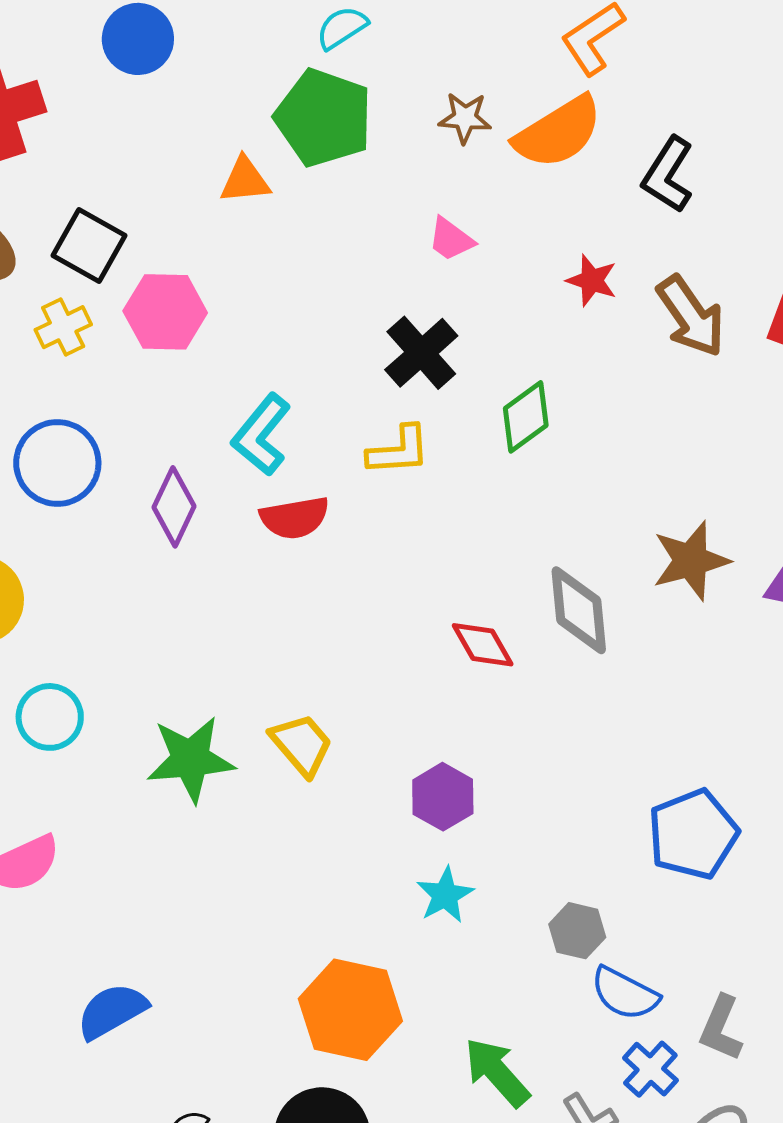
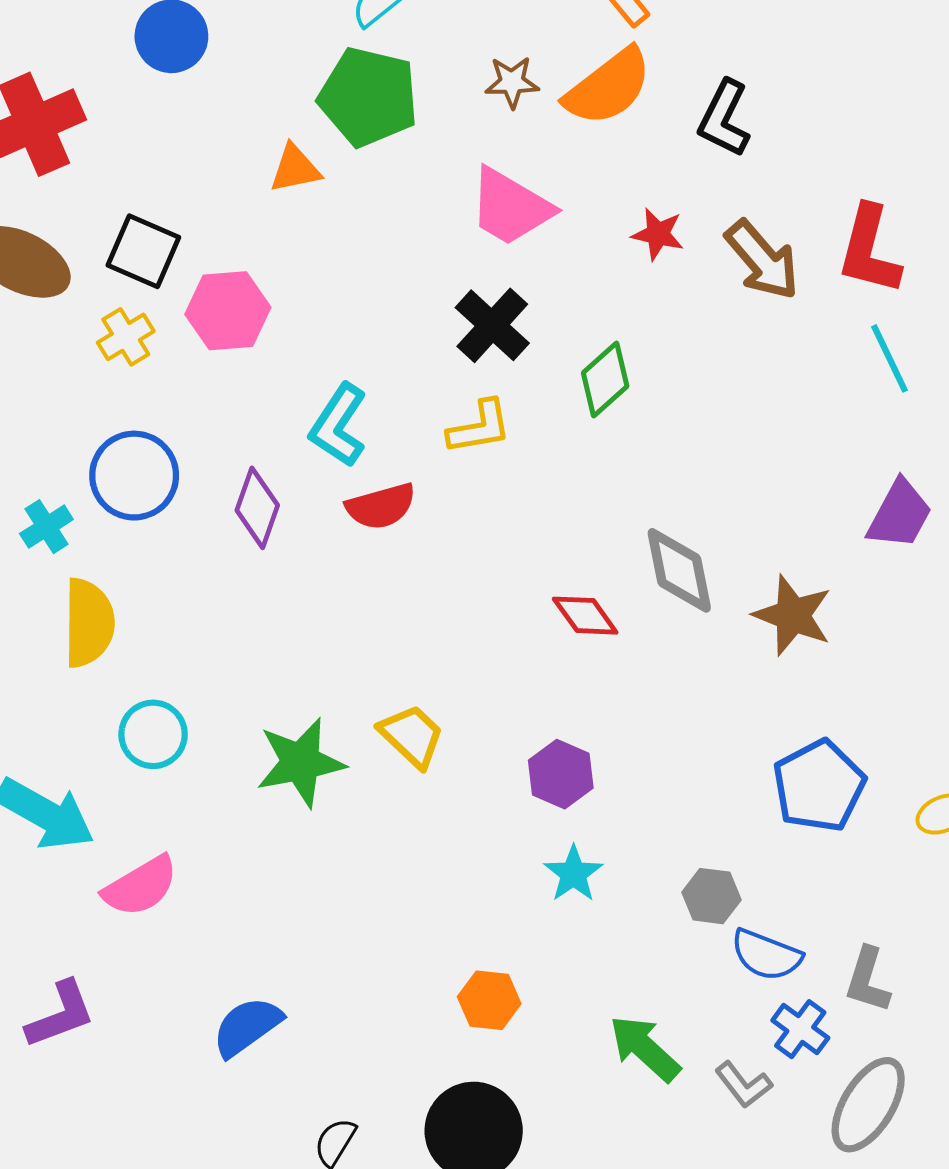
pink trapezoid: (451, 239) -> (510, 207), size x1.8
brown star: (691, 561) -> (793, 615), moved, turned -30
orange hexagon: (350, 1010) -> (489, 1000), size x0.6

